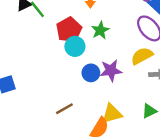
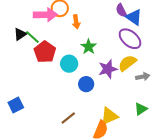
red pentagon: (69, 30) -> (45, 52), moved
purple star: (111, 71) -> (108, 69), moved

